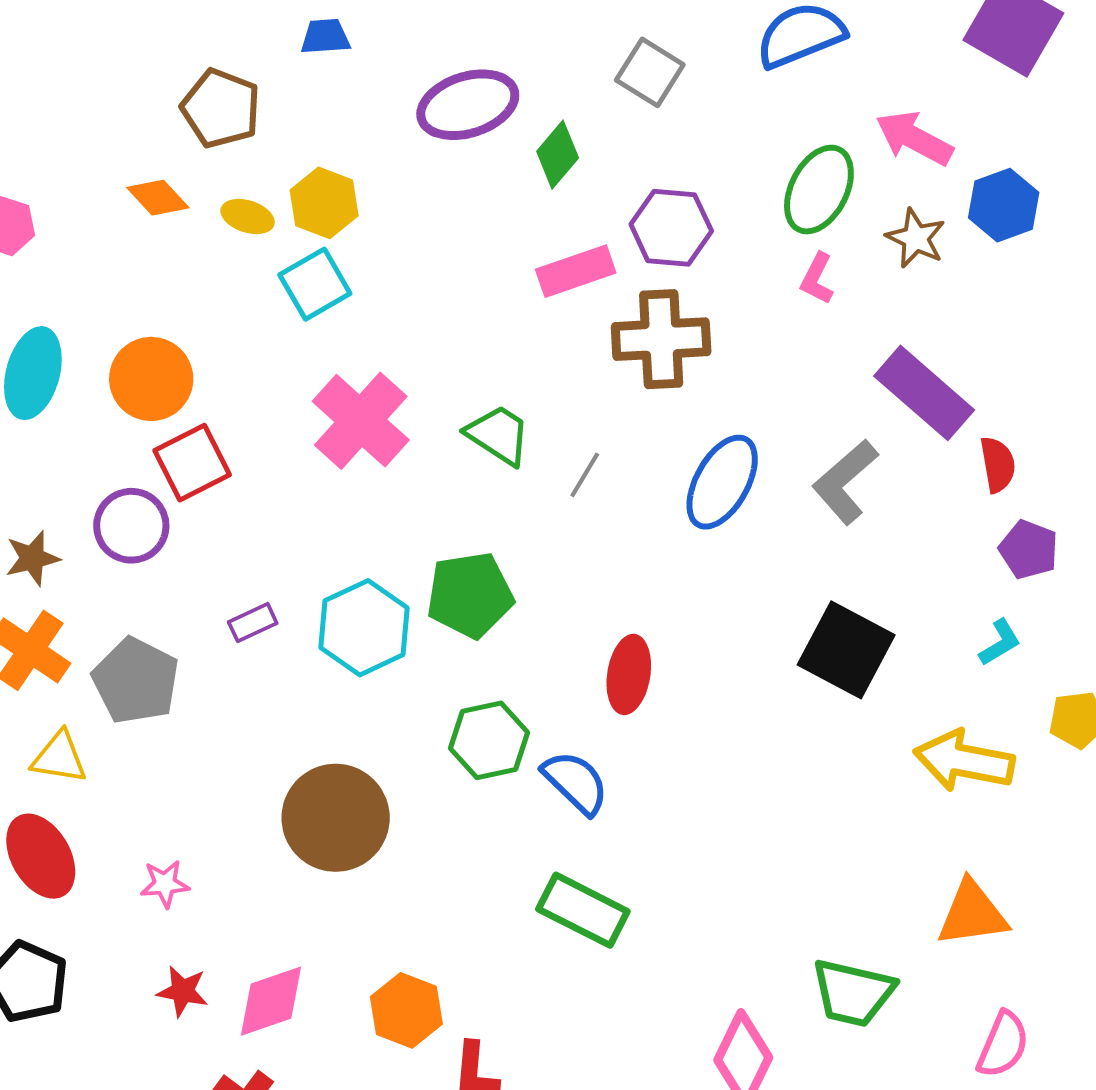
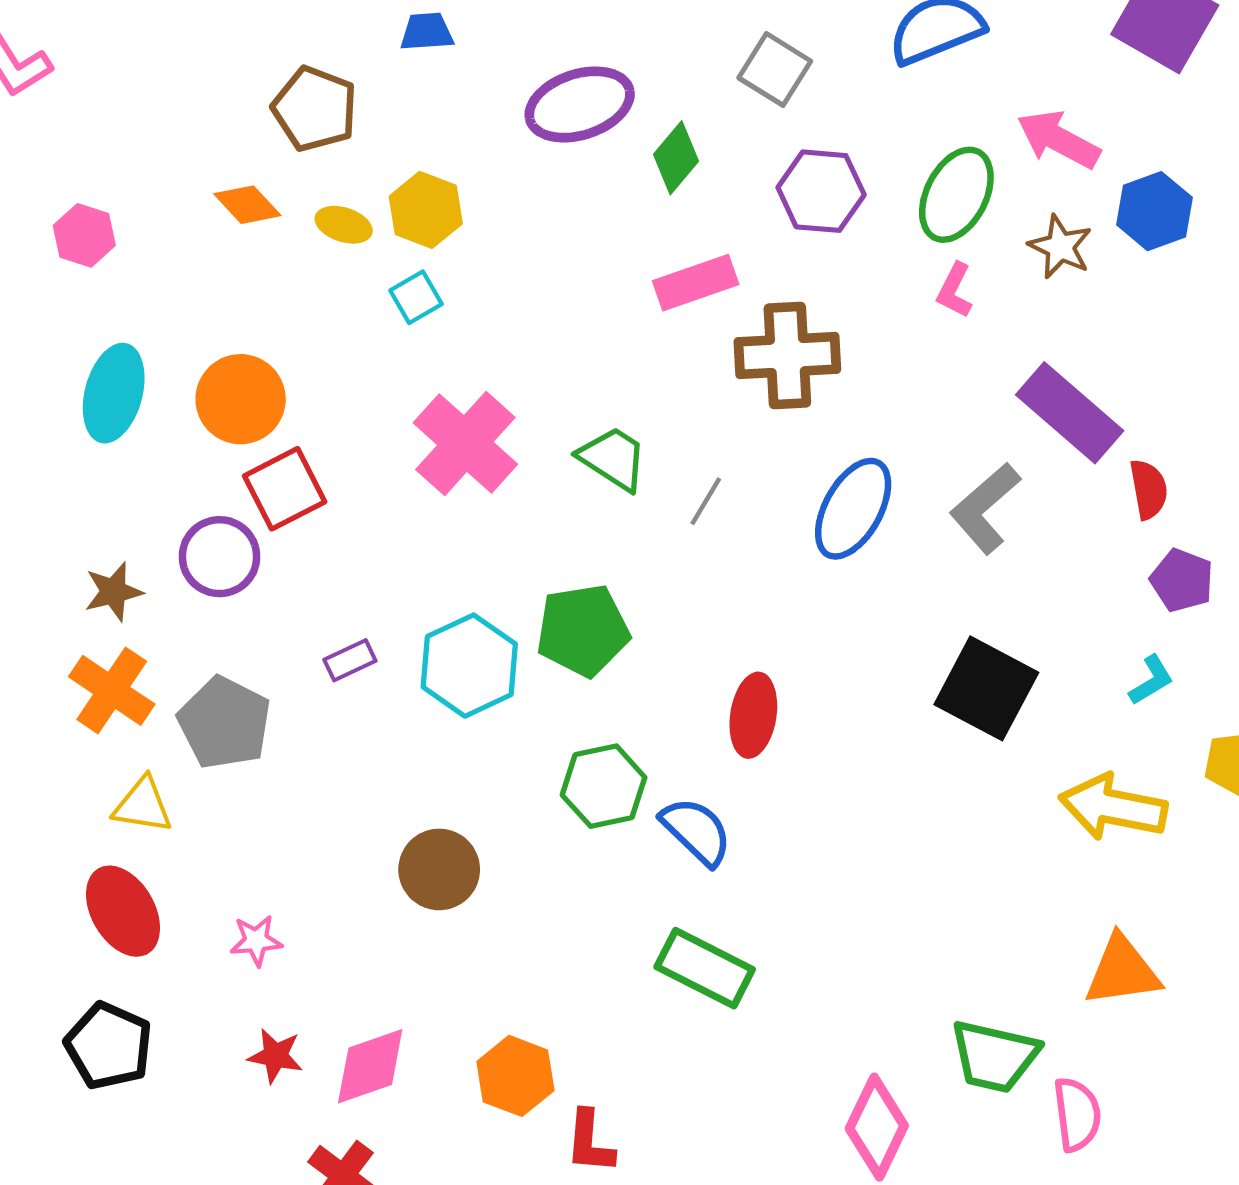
purple hexagon: (671, 228) -> (821, 191), moved
cyan square: (315, 284) -> (416, 297), size x0.7
brown circle: (336, 818) -> (439, 869), size x0.7
pink semicircle: (1003, 1045) -> (1077, 1114), moved, turned -30

